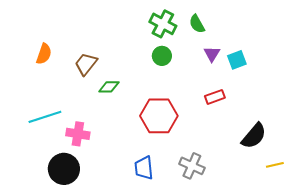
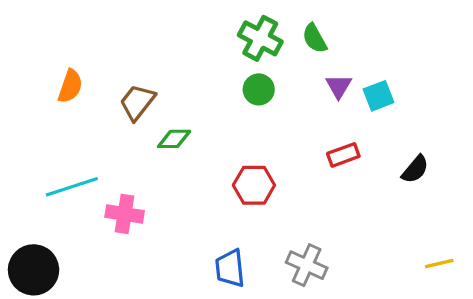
red hexagon: (159, 116) -> (254, 185), size x0.7
black semicircle: (254, 136) -> (415, 169), moved, size x0.7
black circle: (64, 169) -> (34, 270), moved

